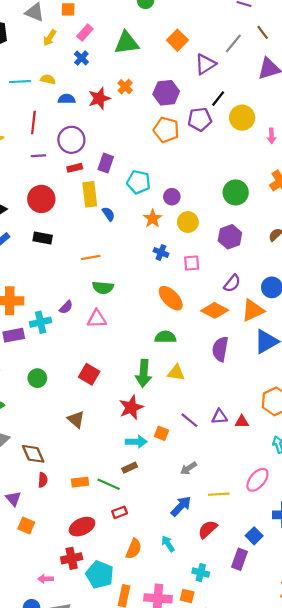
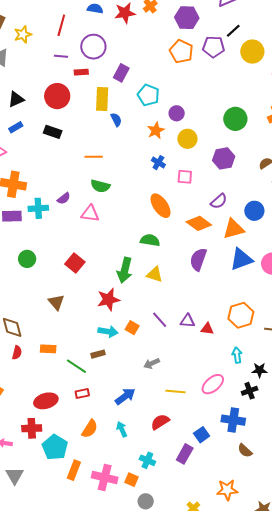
red rectangle: (75, 168) -> (81, 72), moved
orange rectangle: (80, 482) -> (48, 349), moved
blue arrow: (181, 506) -> (125, 396), moved

